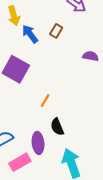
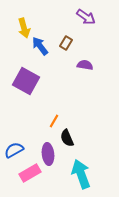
purple semicircle: (91, 56) -> (85, 65), moved
orange line: (45, 101) -> (54, 121), moved

